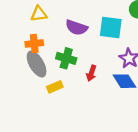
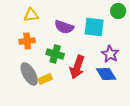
gray ellipse: (37, 64) -> (29, 74), moved
red arrow: (91, 73) -> (77, 67), size x1.6

